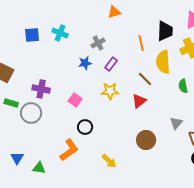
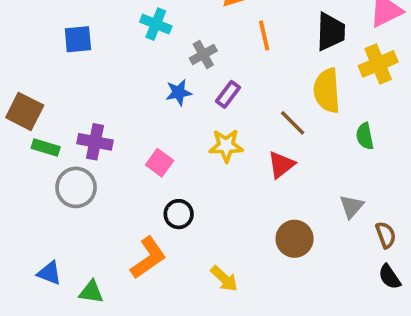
cyan cross: (60, 33) -> (156, 24), moved
orange line: (141, 43) -> (264, 35), moved
green rectangle: (11, 103) -> (46, 148), moved
blue triangle: (17, 158) -> (49, 273), turned -40

